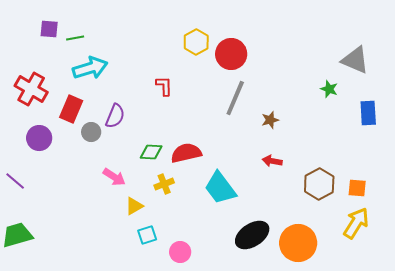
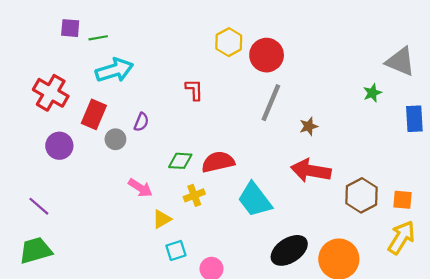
green star: (329, 89) -> (372, 93), turned 30
purple semicircle: (115, 116) -> (141, 122), size x0.7
red arrow: (272, 161) -> (311, 171), size x1.8
purple line: (15, 181) -> (39, 206), moved

